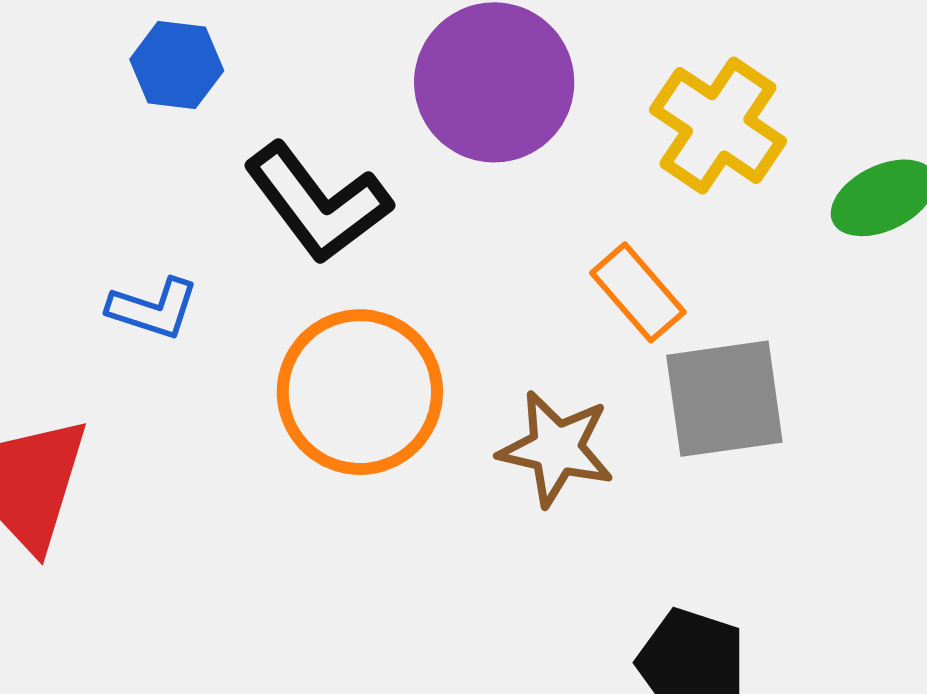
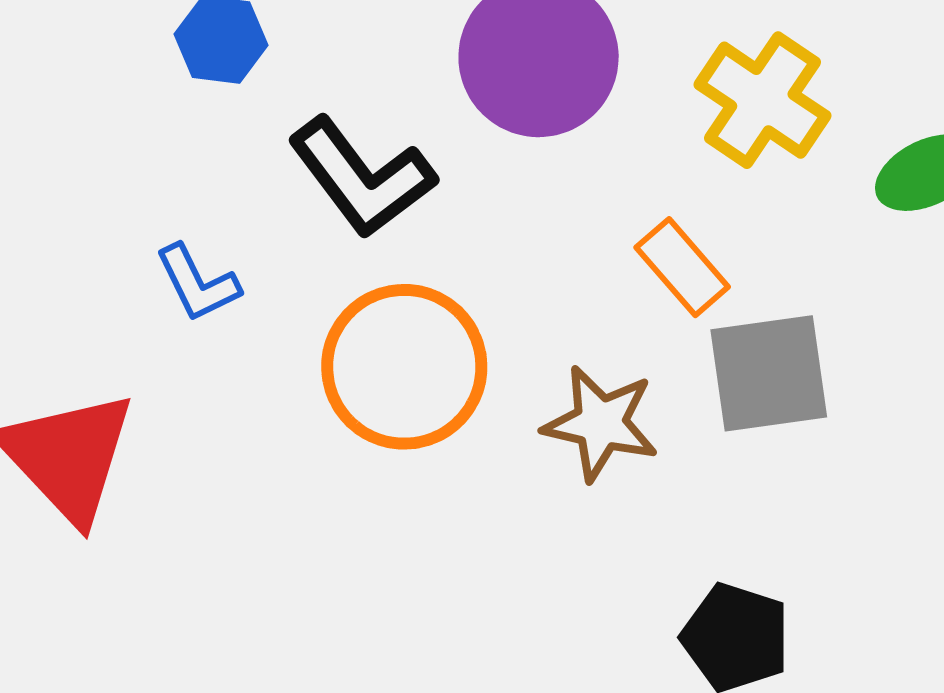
blue L-shape: (153, 309) -> (198, 283), turned 46

